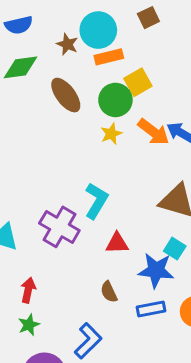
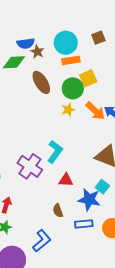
blue semicircle: (19, 25) -> (26, 43), moved
brown star: (67, 44) -> (37, 52), moved

